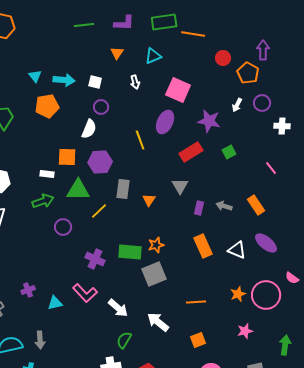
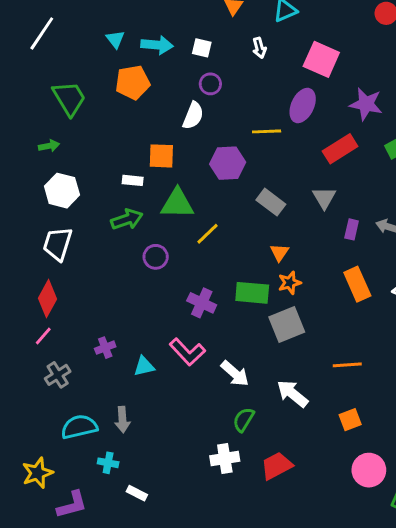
yellow line: (140, 140) -> (267, 131), turned -72
purple hexagon: (100, 162) -> (228, 163), moved
gray rectangle: (123, 189) -> (271, 202), moved, turned -60
orange triangle: (149, 200) -> (280, 252), moved

